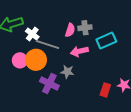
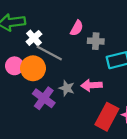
pink semicircle: (70, 30) -> (77, 28), moved
pink arrow: (79, 51) -> (91, 85), moved
red rectangle: (105, 90) -> (107, 117), size x1.6

